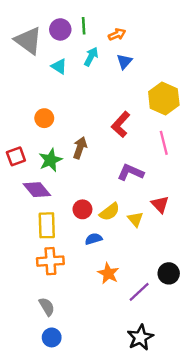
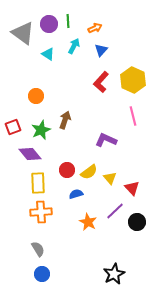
red L-shape: (121, 124) -> (101, 82), moved
red triangle: (160, 204) -> (132, 188), moved
purple line: (139, 292) -> (115, 211), moved

